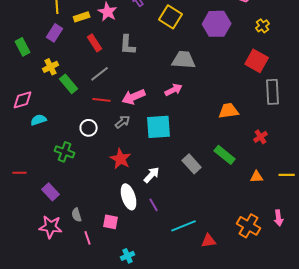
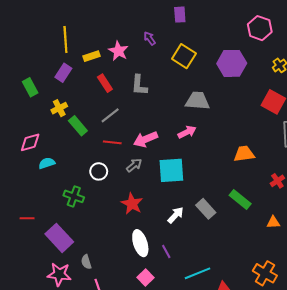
white arrow: (152, 175) -> (176, 215), moved
purple rectangle: (51, 192) -> (59, 238), size x1.5
pink square: (111, 222) -> (145, 277), moved, turned 35

